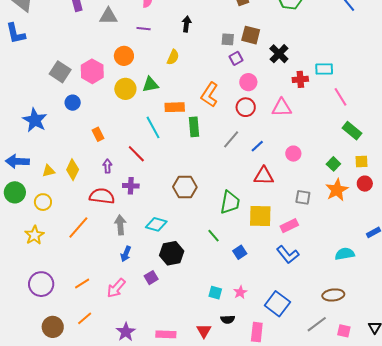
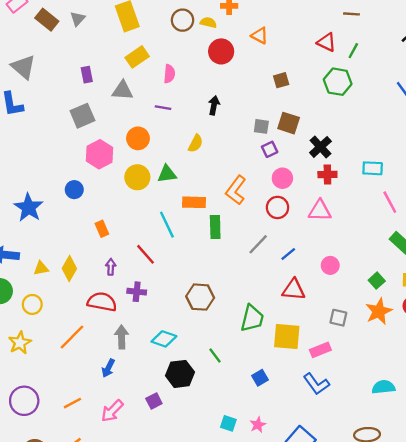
gray square: (60, 72) -> (82, 116), moved, turned 30
red cross: (300, 79) -> (327, 174), moved
green line: (213, 236) -> (215, 356), moved
blue arrow: (126, 254) -> (108, 368), moved

